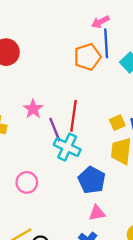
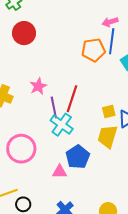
pink circle: (27, 182) -> (21, 149), size x1.5
pink triangle: (97, 213) -> (60, 172), moved

